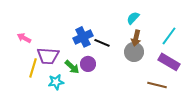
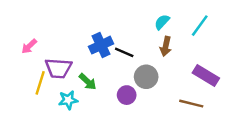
cyan line: (169, 36) -> (200, 26), moved
pink arrow: (24, 38) -> (29, 46), turned -72
gray circle: (134, 52) -> (146, 77), moved
purple circle: (88, 64) -> (127, 95), moved

